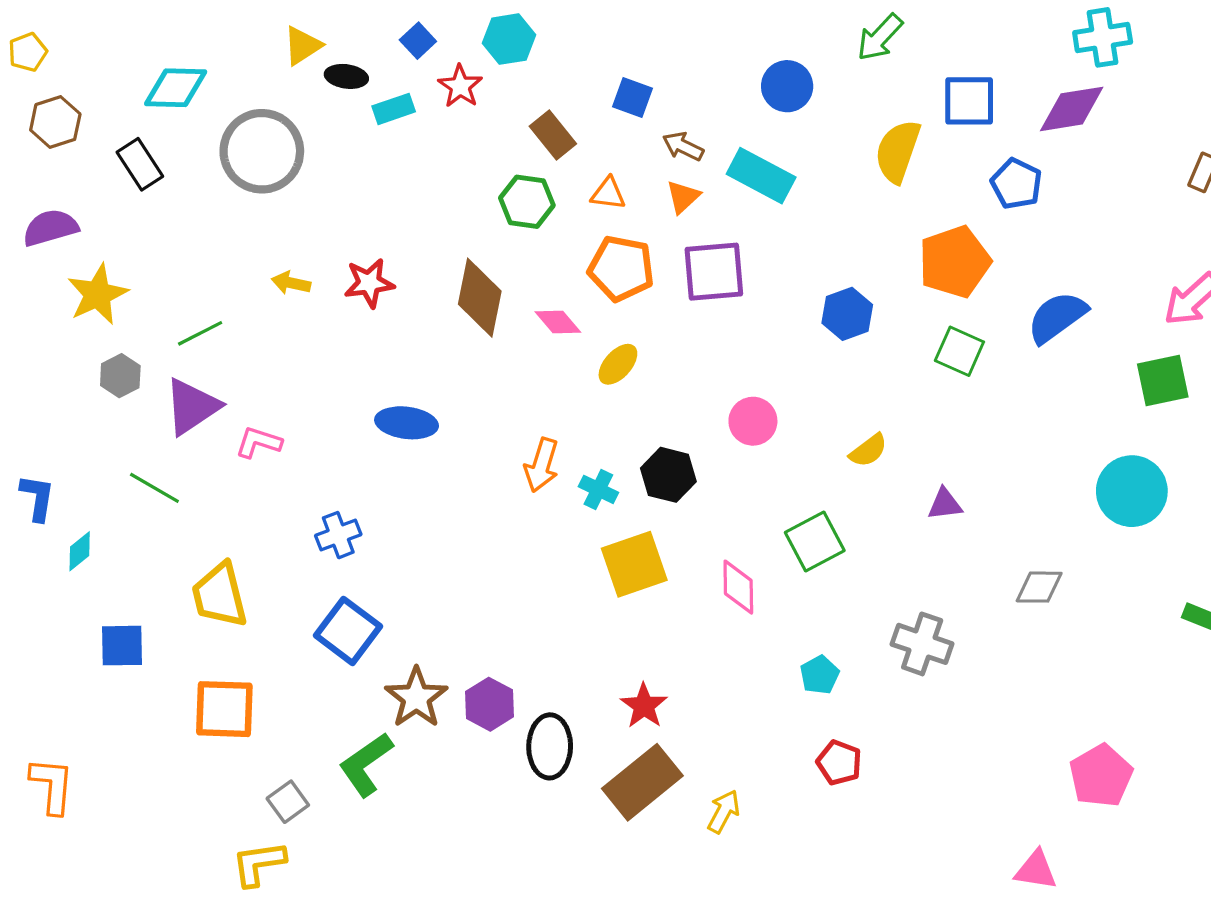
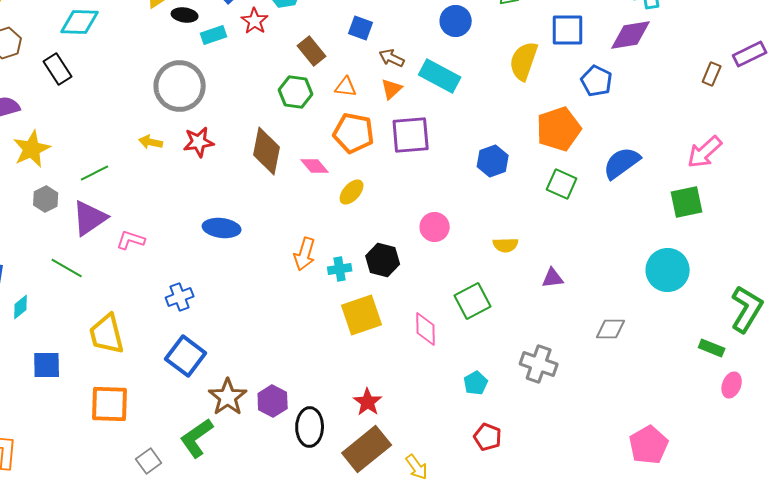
gray circle: (262, 151) -> (180, 86), moved
yellow semicircle: (868, 450) -> (506, 245), turned 35
cyan cross: (598, 489) -> (340, 269), turned -35
yellow arrow: (724, 811) -> (417, 467), turned 116

